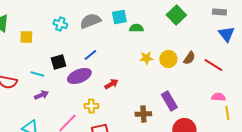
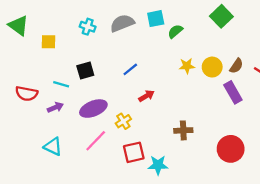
green semicircle: (136, 28) -> (175, 31), turned -40
blue line: (90, 55) -> (130, 69), moved
purple ellipse: (79, 76) -> (93, 109), moved
purple arrow: (41, 95) -> (55, 107), moved
purple rectangle: (169, 101) -> (233, 92), moved
yellow cross: (91, 106) -> (123, 121), turned -32

